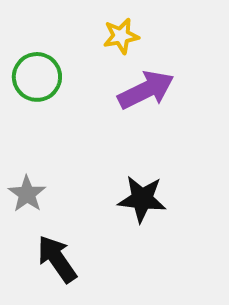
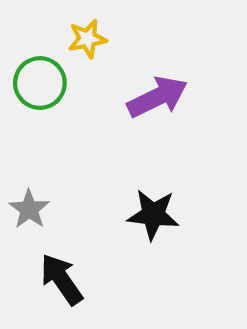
yellow star: (121, 36) -> (87, 39), moved

